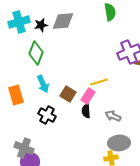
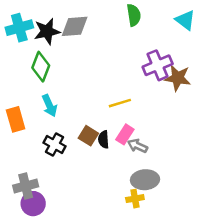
black star: (41, 25) -> (47, 31), size x1.5
brown square: (68, 94) -> (88, 136), moved
pink rectangle: (88, 96) -> (125, 134), moved
gray cross: (24, 148) -> (26, 186), turned -36

